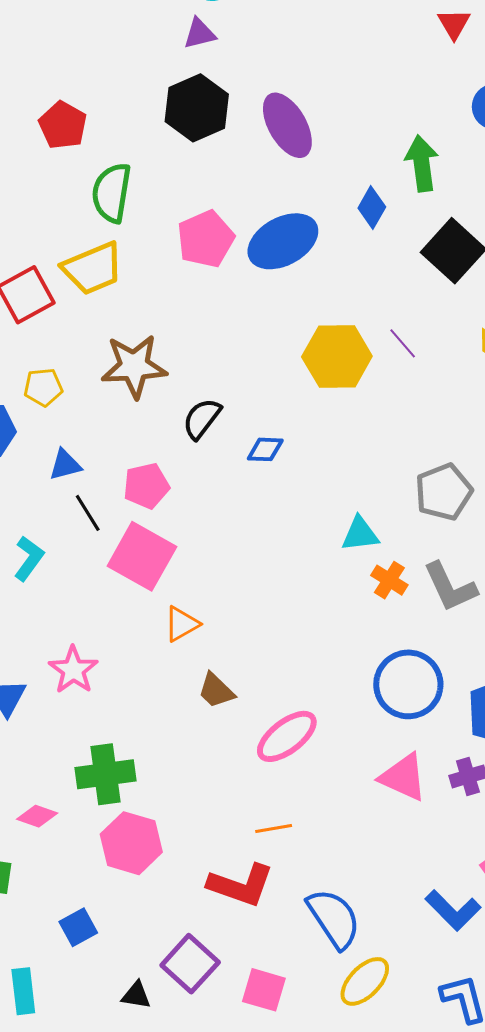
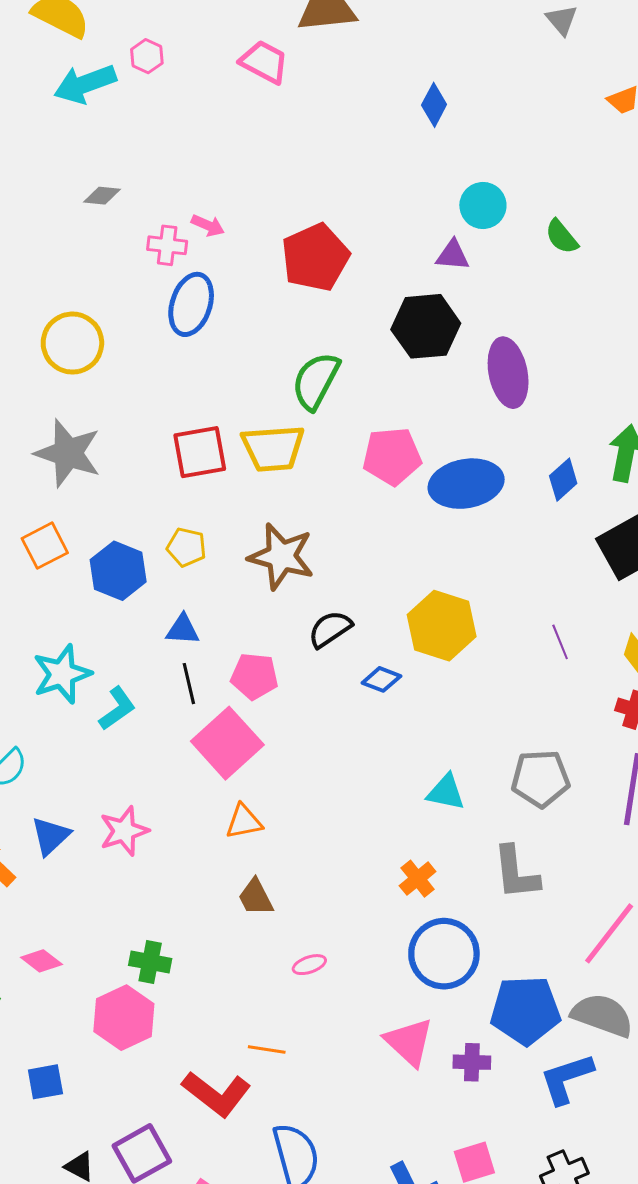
red pentagon: (63, 125) -> (315, 257), moved, size x1.4
purple line: (403, 343) -> (560, 642), moved
yellow hexagon: (337, 356) -> (442, 626), moved
orange cross: (389, 580) -> (418, 879), moved
pink ellipse: (287, 736) -> (309, 965), size x0.5
green cross: (105, 774) -> (150, 962), moved, size x0.7

